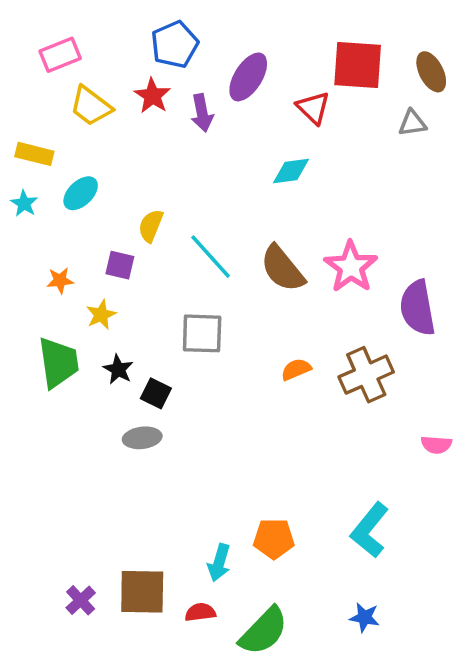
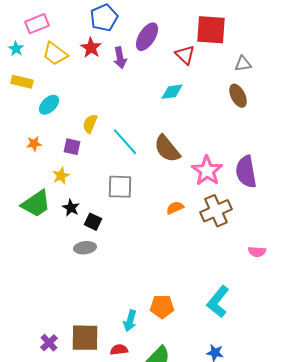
brown ellipse: (431, 72) -> (238, 96), moved
cyan star: (24, 204) -> (16, 49), moved
pink star: (351, 267) -> (207, 171), moved
orange star: (60, 280) -> (34, 144), moved
green trapezoid: (58, 363) -> (36, 204), turned 64

